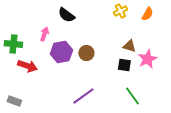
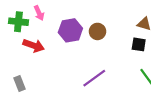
pink arrow: (44, 34) -> (39, 13), moved, turned 136
gray rectangle: (14, 101) -> (19, 83), turned 48

